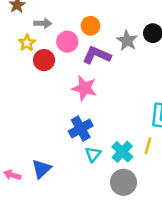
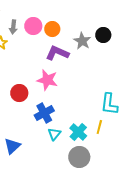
gray arrow: (43, 23) -> (13, 27), turned 96
pink circle: (67, 42) -> (33, 26), moved
red circle: (44, 60) -> (19, 93), moved

